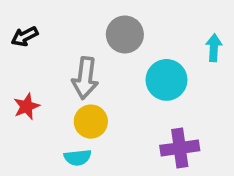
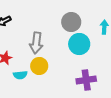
gray circle: (125, 34) -> (71, 22), moved
cyan semicircle: (78, 157) -> (20, 75), moved

